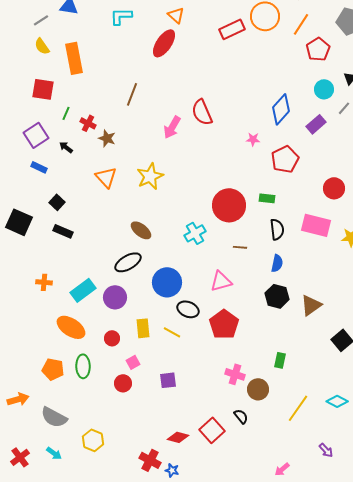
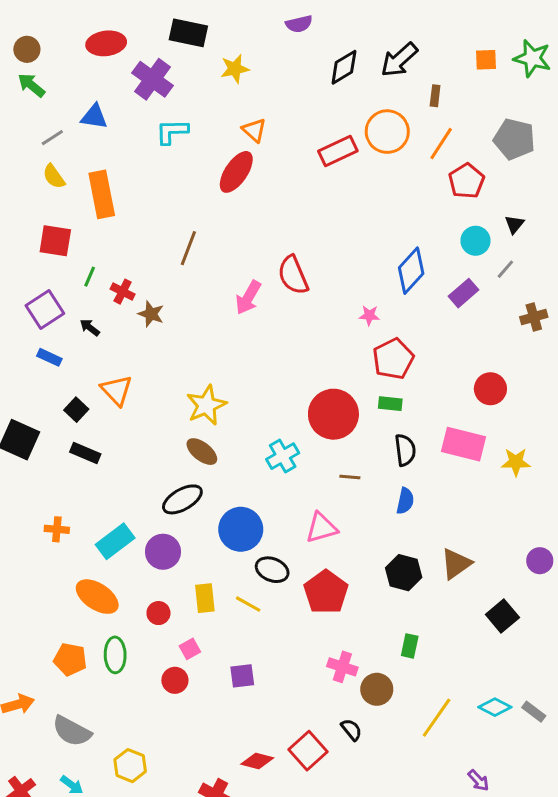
red pentagon: (285, 159) -> (393, 359), moved
yellow star: (150, 176) -> (206, 405), moved
orange triangle: (106, 177) -> (117, 390), moved
black hexagon: (277, 296) -> (404, 573), moved

